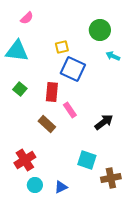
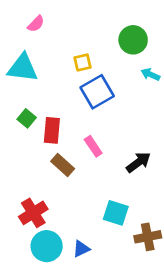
blue square: (73, 69) -> (97, 92), turned 35
red rectangle: (52, 92) -> (52, 130), moved
cyan circle: (35, 185) -> (47, 246), size x1.5

